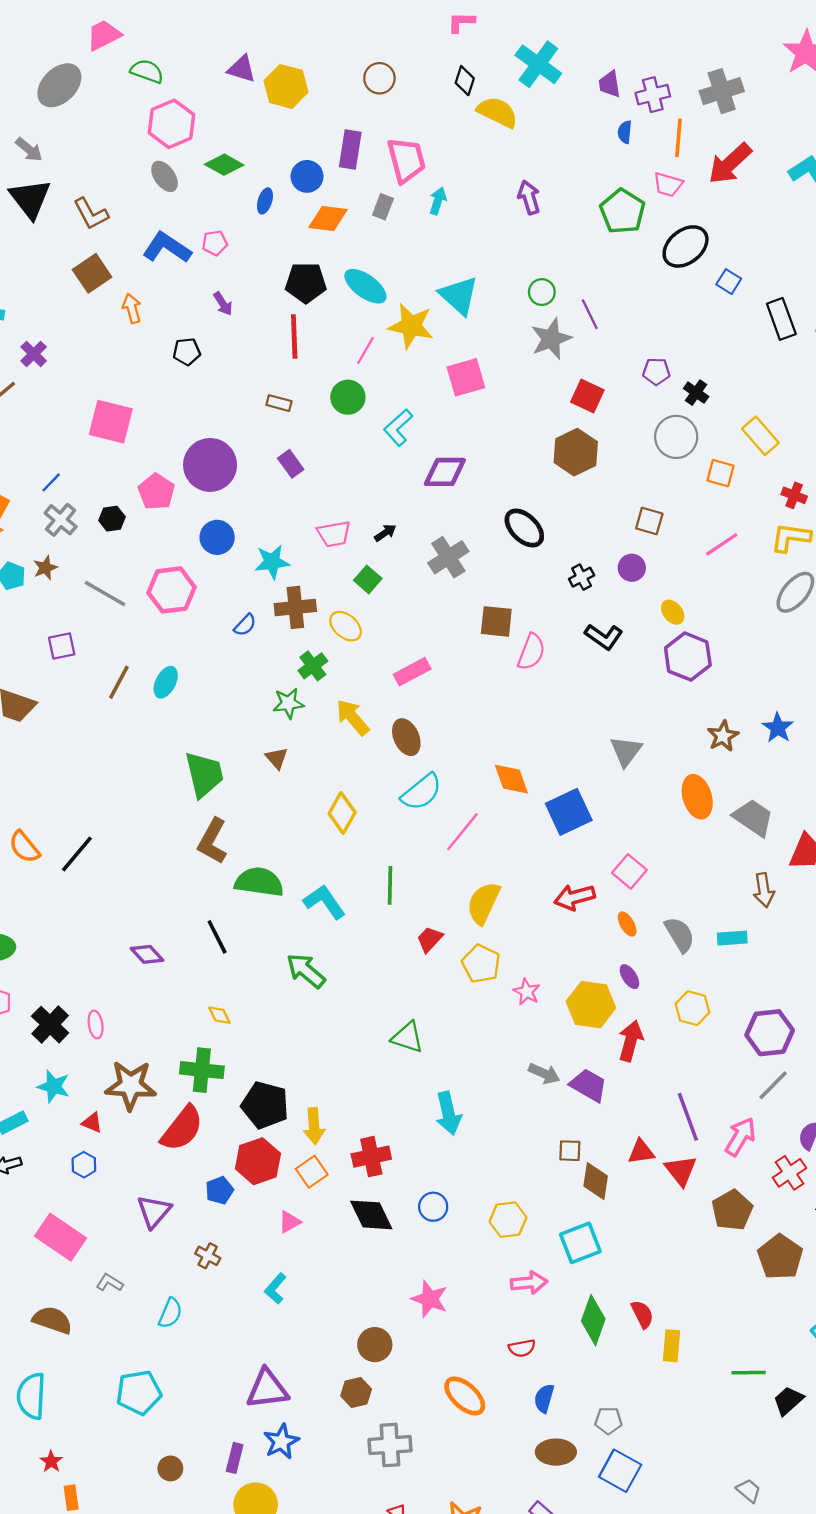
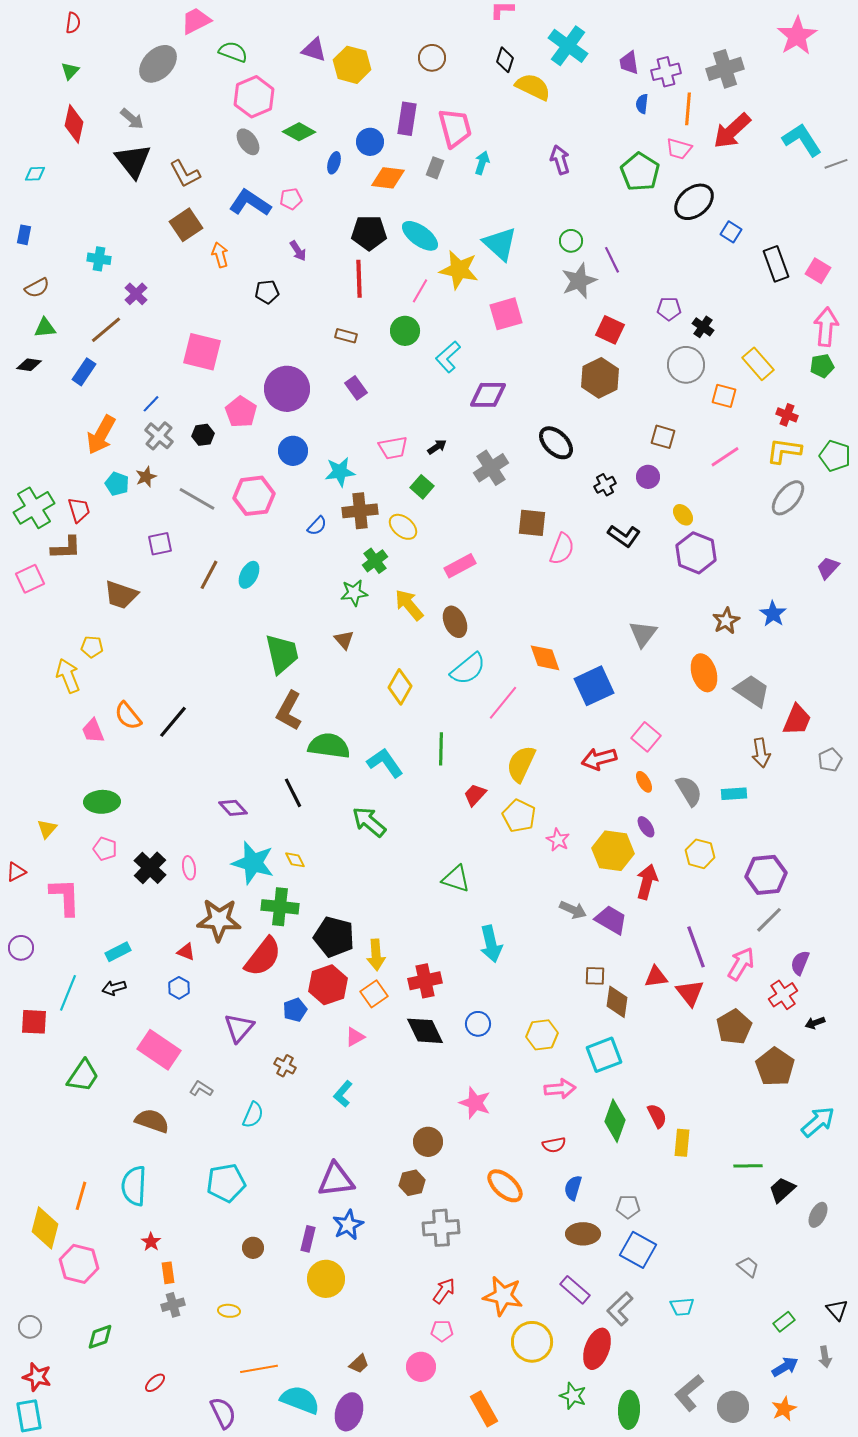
cyan star: (54, 1086) -> (253, 863), moved, size x1.5

